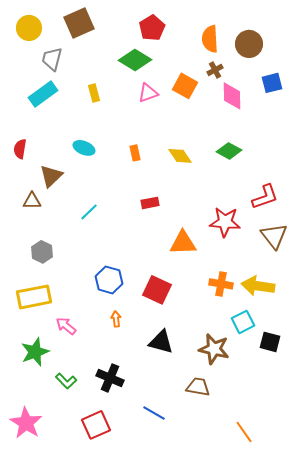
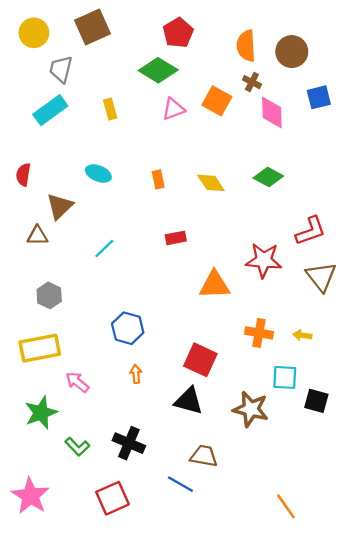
brown cross: (215, 70) -> (252, 82), turned -35
yellow arrow: (258, 286) -> (302, 335), size x0.5
red square: (157, 290) -> (200, 360), moved
cyan square: (243, 322) -> (285, 377), turned 30
brown trapezoid: (198, 387) -> (204, 456), moved

